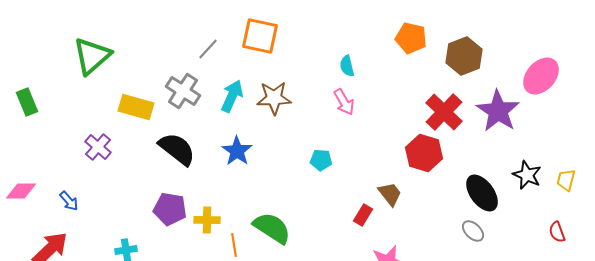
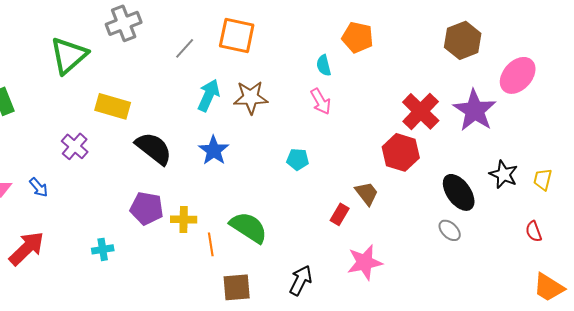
orange pentagon: (411, 38) -> (358, 37), moved
brown hexagon: (464, 56) -> (463, 40), moved
gray cross: (183, 91) -> (124, 23), moved, turned 36
blue arrow: (69, 201) -> (39, 187), moved

